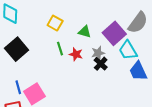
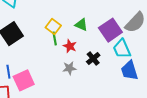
yellow square: (55, 23) -> (53, 27), moved
gray star: (98, 53) -> (69, 68), moved

